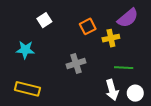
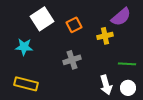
white square: (44, 20) -> (42, 19), size x1.6
orange square: (88, 26) -> (74, 25), moved
green line: (124, 68) -> (127, 64), moved

